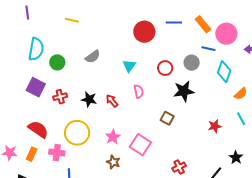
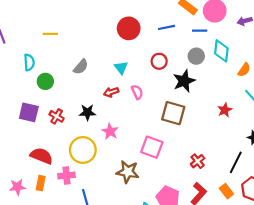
blue line: (174, 22) -> (166, 27), moved
cyan semicircle: (36, 49) -> (29, 62), moved, size x0.7
gray circle: (192, 63) -> (196, 56), moved
red cross: (60, 97) -> (57, 116), turned -32
red arrow: (112, 101) -> (111, 92), moved, turned -56
brown square: (167, 118) -> (173, 113), size x1.6
pink star: (113, 137) -> (110, 131), moved
brown star: (113, 162) -> (128, 172), size x1.5

